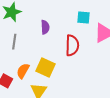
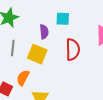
cyan square: (84, 18) -> (63, 19), moved
yellow square: (45, 67) -> (37, 54), moved

